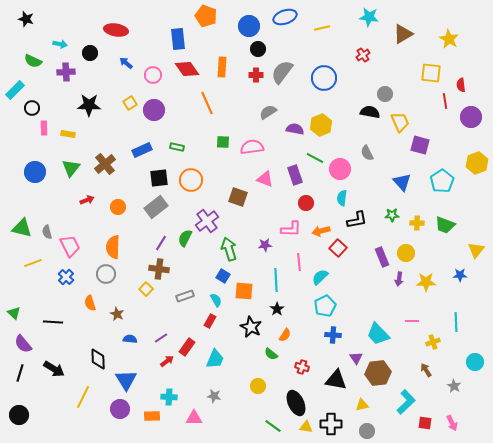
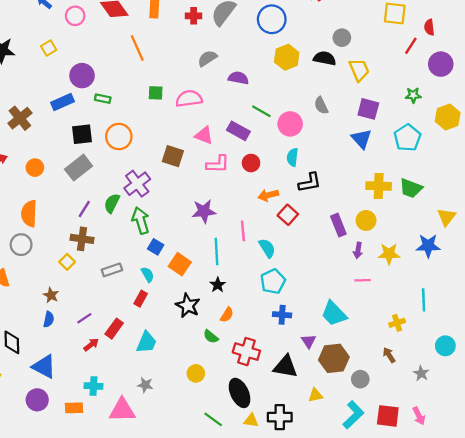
red line: (445, 101) -> (411, 46), turned 42
purple circle: (154, 110) -> (82, 76), moved
yellow hexagon: (321, 125) -> (287, 57), moved
purple square: (420, 145) -> (368, 109), moved
purple rectangle: (295, 175) -> (238, 131), turned -42
green star: (392, 215) -> (413, 95), moved
yellow cross: (417, 223) -> (379, 186), size x1.5
pink L-shape: (291, 229) -> (218, 164), moved
purple star: (265, 245) -> (204, 211), size x1.5
green arrow: (229, 249) -> (141, 220), moved
blue star: (460, 275) -> (428, 246), size x1.5
cyan semicircle: (320, 277) -> (267, 248), turned 102
orange square: (244, 291) -> (180, 264), turned 30
brown star: (117, 314) -> (51, 295), moved
pink line: (412, 321) -> (363, 280), moved
blue semicircle: (130, 339) -> (49, 319), turned 96
red cross: (302, 367) -> (246, 352), size x1.6
blue triangle: (126, 380) -> (44, 366), turned -30
cyan L-shape: (406, 402) -> (353, 415), moved
pink triangle: (194, 418) -> (122, 410), size x1.4
red square: (425, 423) -> (388, 416), size x1.5
gray circle: (367, 431) -> (360, 379), moved

